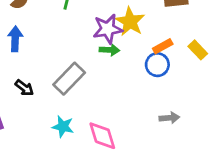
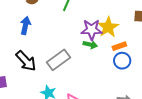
orange rectangle: (163, 46) -> (119, 46), moved
black arrow: (24, 88) -> (26, 61), size x1.6

